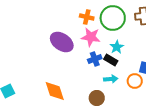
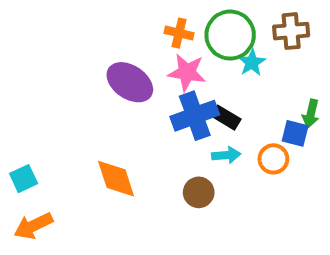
cyan star: (117, 47) -> (252, 63), moved
blue cross: (95, 59) -> (195, 116), size x1.6

